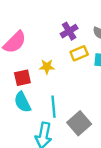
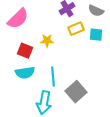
red square: (22, 78) -> (25, 51), turned 35
cyan semicircle: (22, 102) -> (25, 73), turned -72

